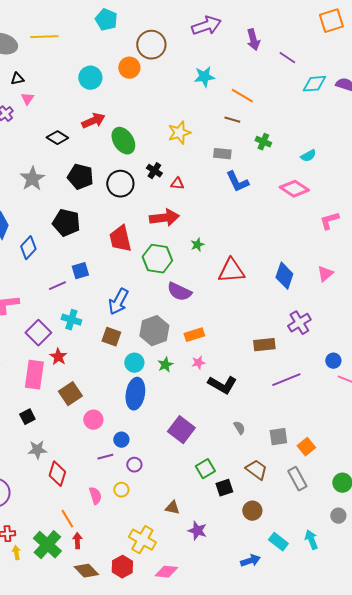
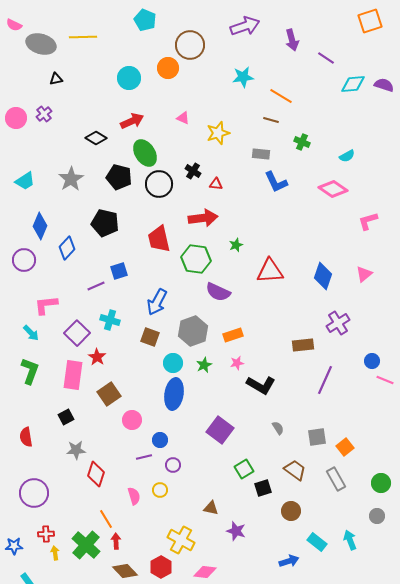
pink triangle: (27, 99) -> (183, 118), moved, turned -40
green ellipse: (123, 141) -> (145, 153), moved
purple line: (286, 380) -> (325, 380), turned -44

